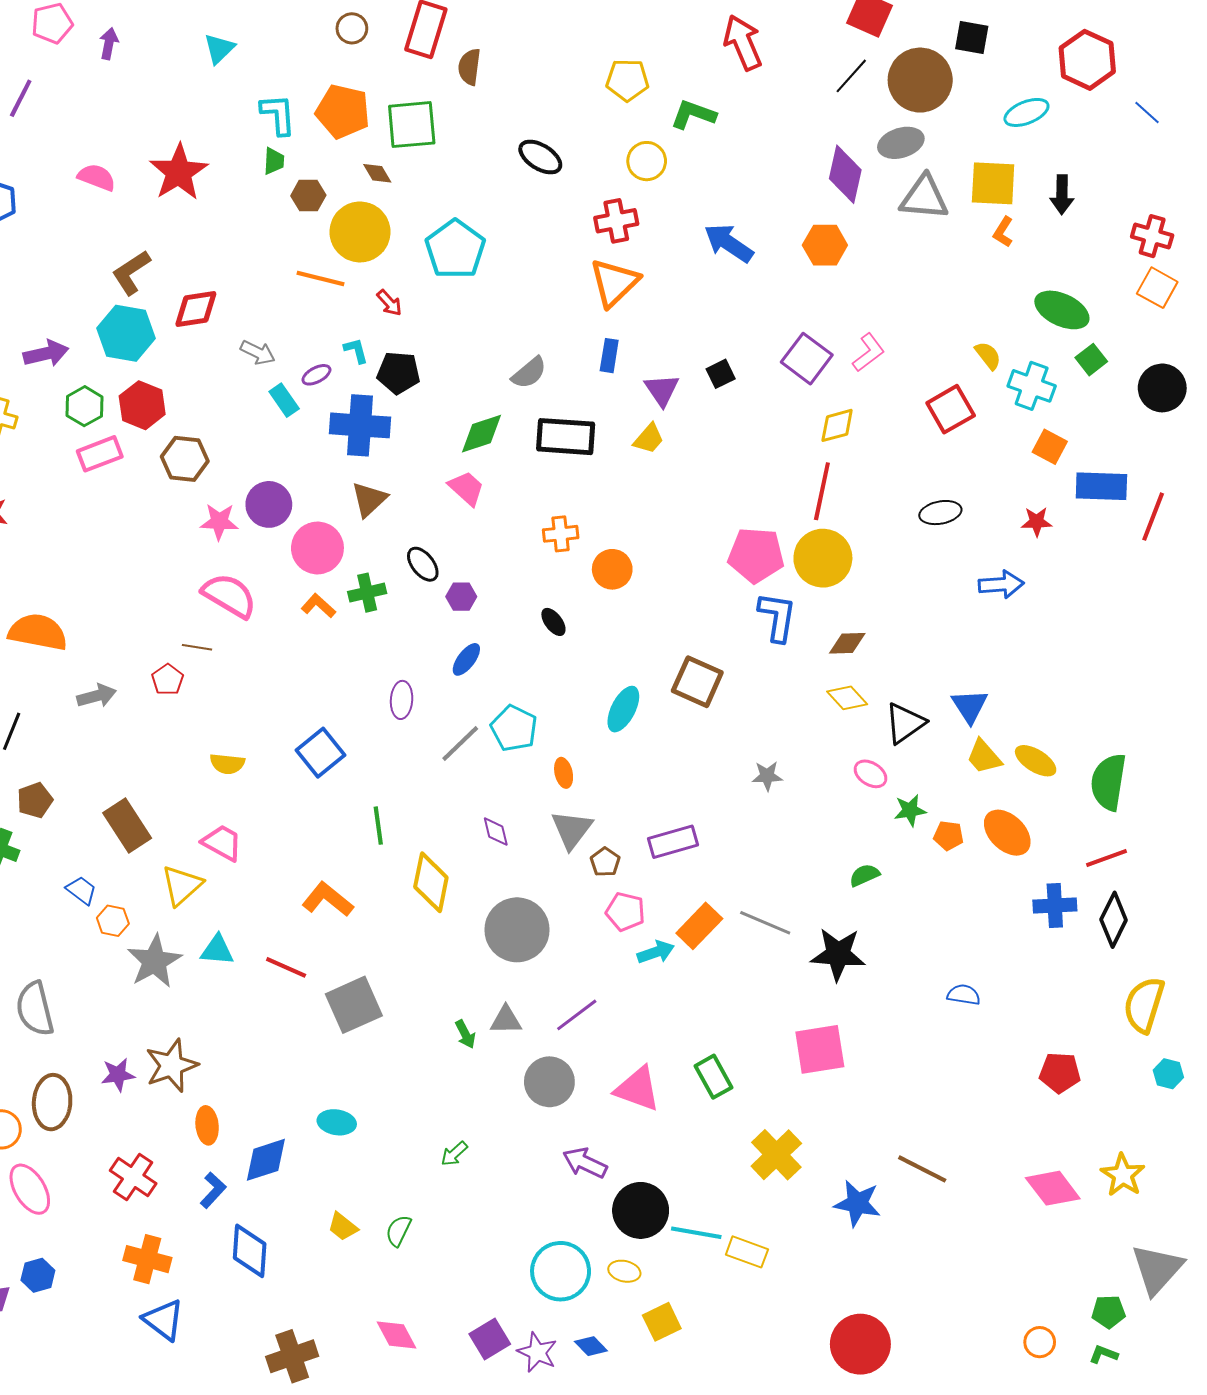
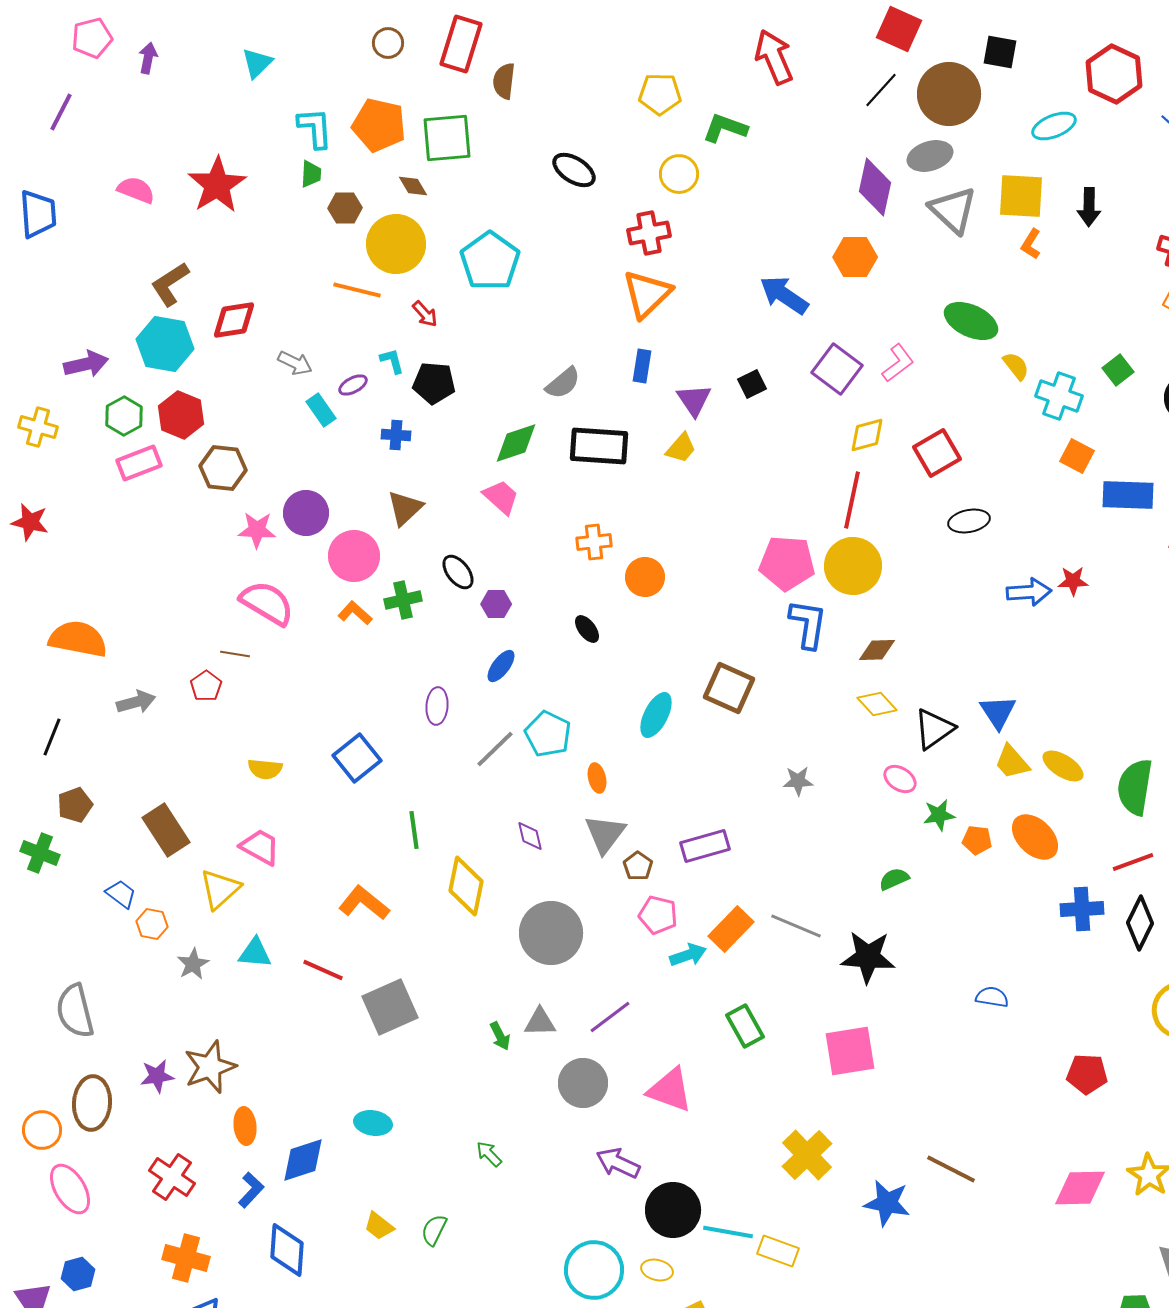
gray triangle: (924, 198) -> (953, 210), turned 38
blue arrow: (729, 243) -> (784, 295), moved
green ellipse: (1062, 310) -> (971, 321), moved
red square: (951, 409) -> (937, 453), moved
blue cross: (360, 425) -> (396, 435), size x0.5
red star: (1037, 522) -> (1073, 581), moved
gray star: (154, 961) -> (193, 964), size x0.6
green rectangle: (714, 1077) -> (745, 1026), moved
green arrow: (454, 1154) -> (489, 1154), turned 88
pink diamond: (1053, 1188) -> (1080, 1188), turned -54

